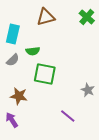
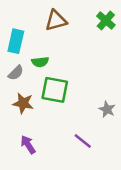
brown star: (19, 96) -> (23, 103), moved
purple arrow: (12, 120) -> (28, 145), moved

